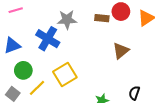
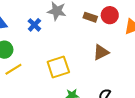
blue cross: (48, 39) -> (34, 25), size x0.6
yellow square: (65, 74) -> (58, 67), moved

